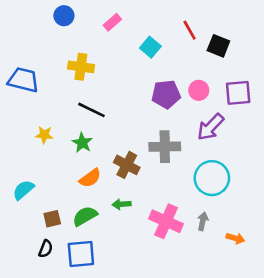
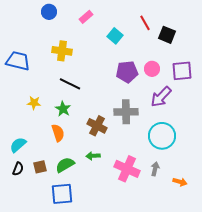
orange semicircle: (90, 178) -> (58, 133), moved, turned -72
black semicircle: (46, 249) -> (18, 169), moved

